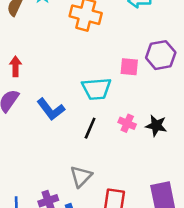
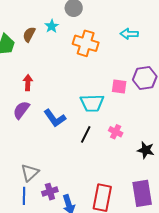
black star: (156, 126) -> (146, 150), moved
gray triangle: (81, 176) -> (30, 173), moved

